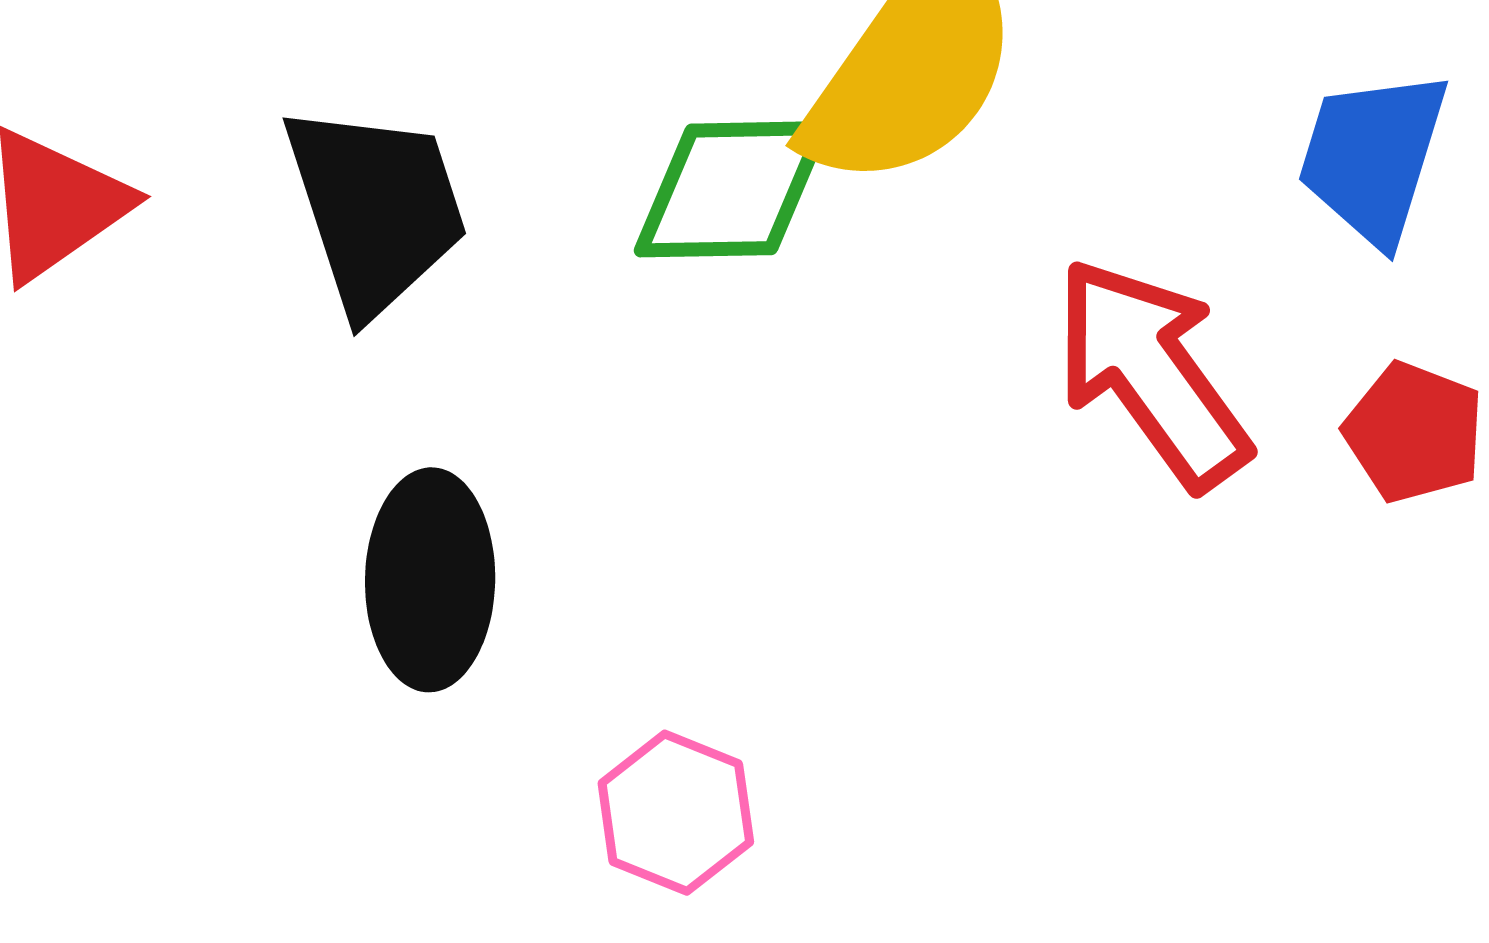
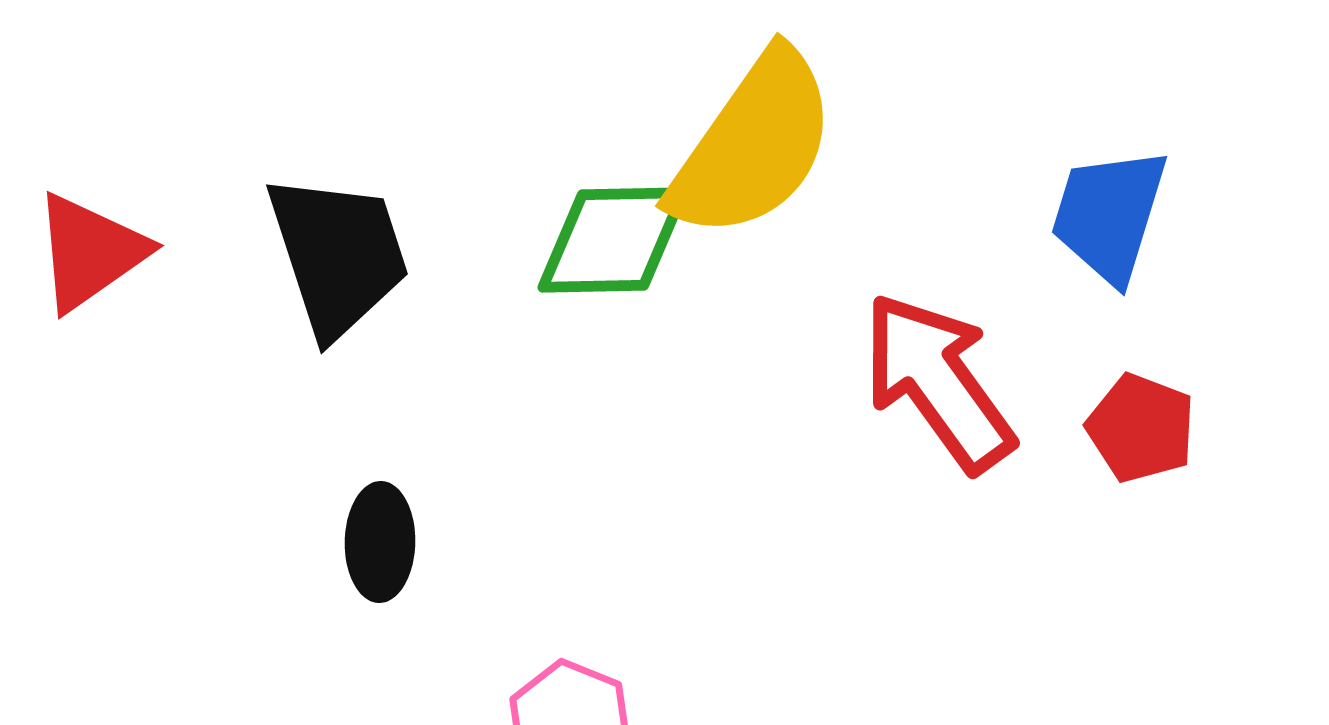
black ellipse: (430, 580) -> (380, 542), size x0.7

